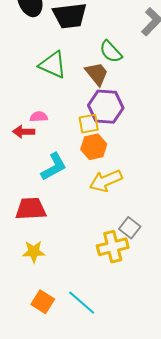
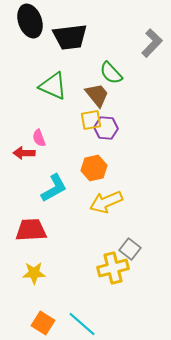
purple hexagon: (106, 107) -> (106, 128), size x0.7
pink semicircle: (39, 117) -> (39, 138), turned -108
yellow square: (89, 124) -> (91, 120), moved

